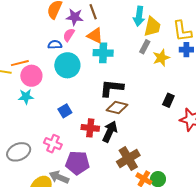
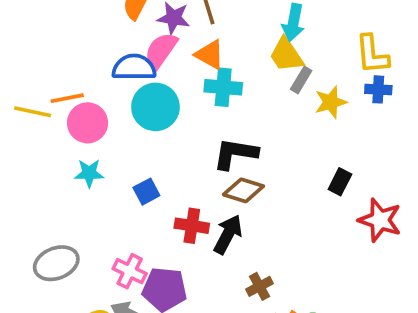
yellow trapezoid: (152, 27) -> (286, 55), moved, turned 130
pink semicircle: (69, 35) -> (161, 51), size x1.5
blue semicircle: (55, 45) -> (134, 67), size x1.6
cyan star: (26, 97) -> (89, 173), moved
pink cross: (53, 144) -> (130, 271), moved
brown cross: (128, 159) -> (260, 286), size x0.6

